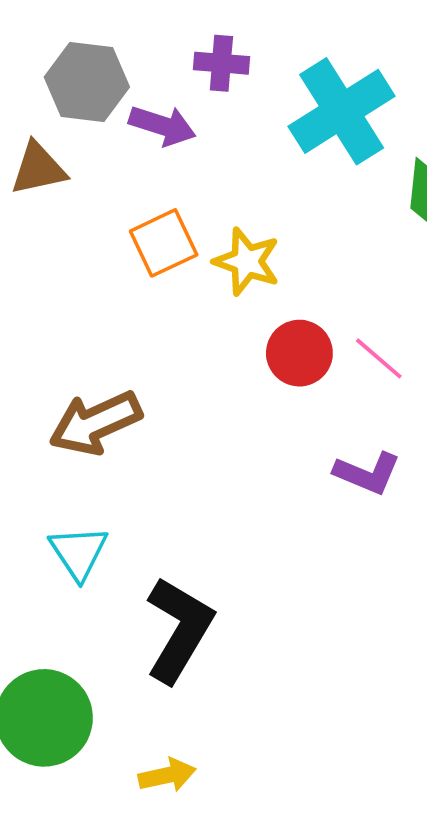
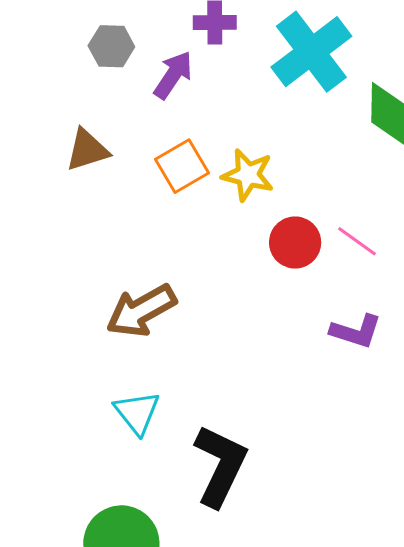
gray hexagon: (87, 82) -> (111, 46), size x0.7
purple arrow: (162, 126) -> (173, 75), turned -69
brown triangle: (38, 169) -> (87, 150), moved

